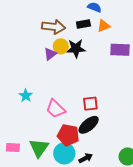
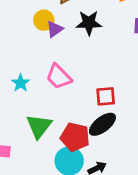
yellow circle: (61, 46) -> (44, 20), moved
pink trapezoid: (56, 109) -> (59, 77), moved
green triangle: (39, 148) -> (39, 126), moved

